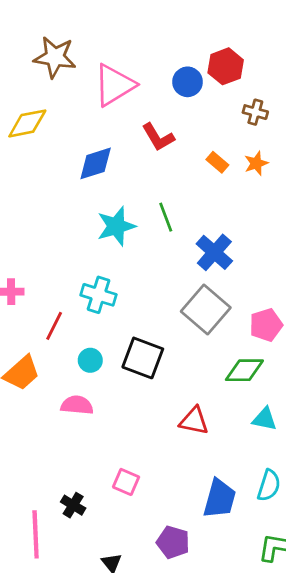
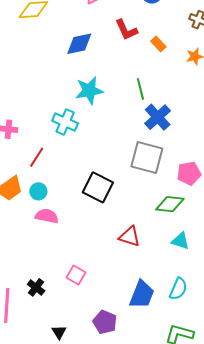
orange rectangle: (217, 162) -> (158, 44), moved
green line: (166, 217) -> (140, 89), moved
cyan cross: (98, 295) -> (65, 122), moved
gray square: (206, 310) -> (147, 157), turned -32
cyan circle: (90, 360) -> (38, 191), moved

